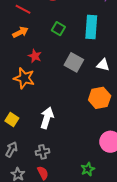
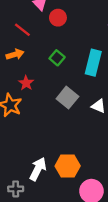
orange hexagon: (100, 98) -> (68, 166), moved
white arrow: (47, 118) -> (38, 169), moved

